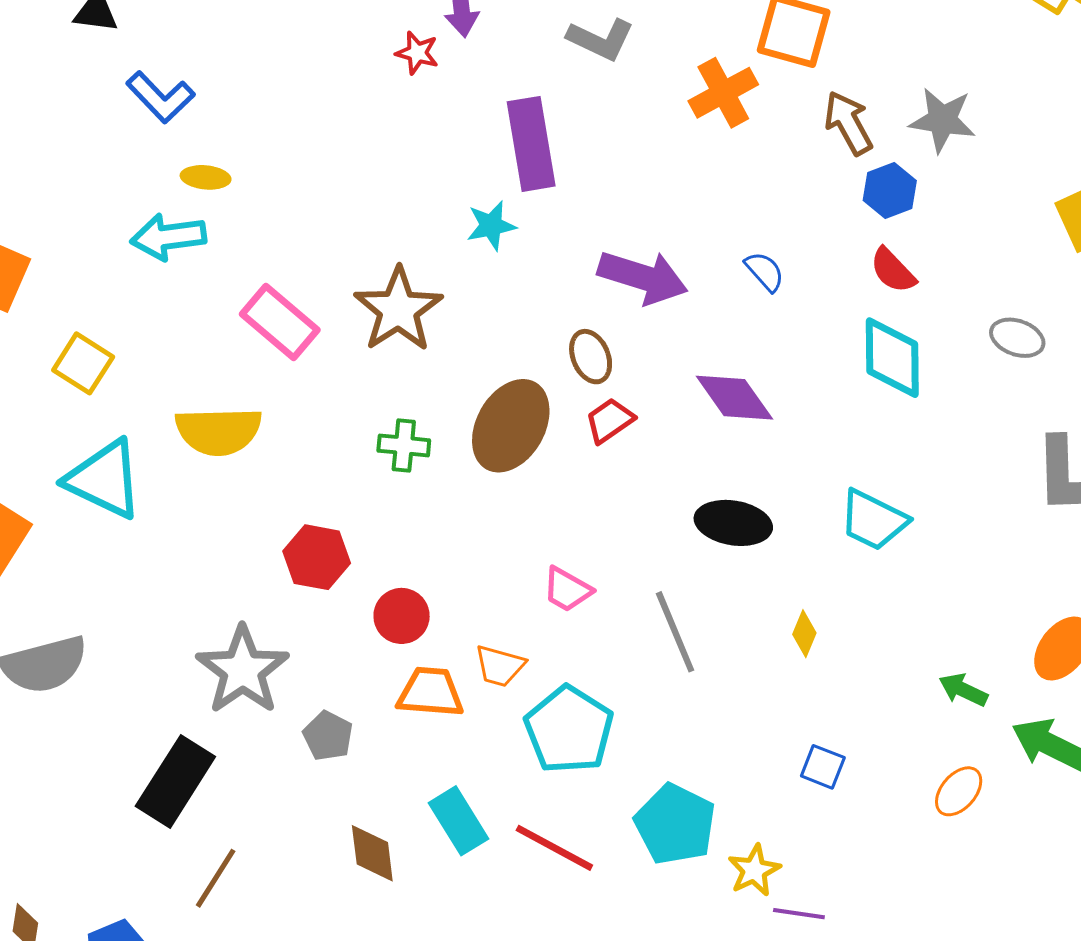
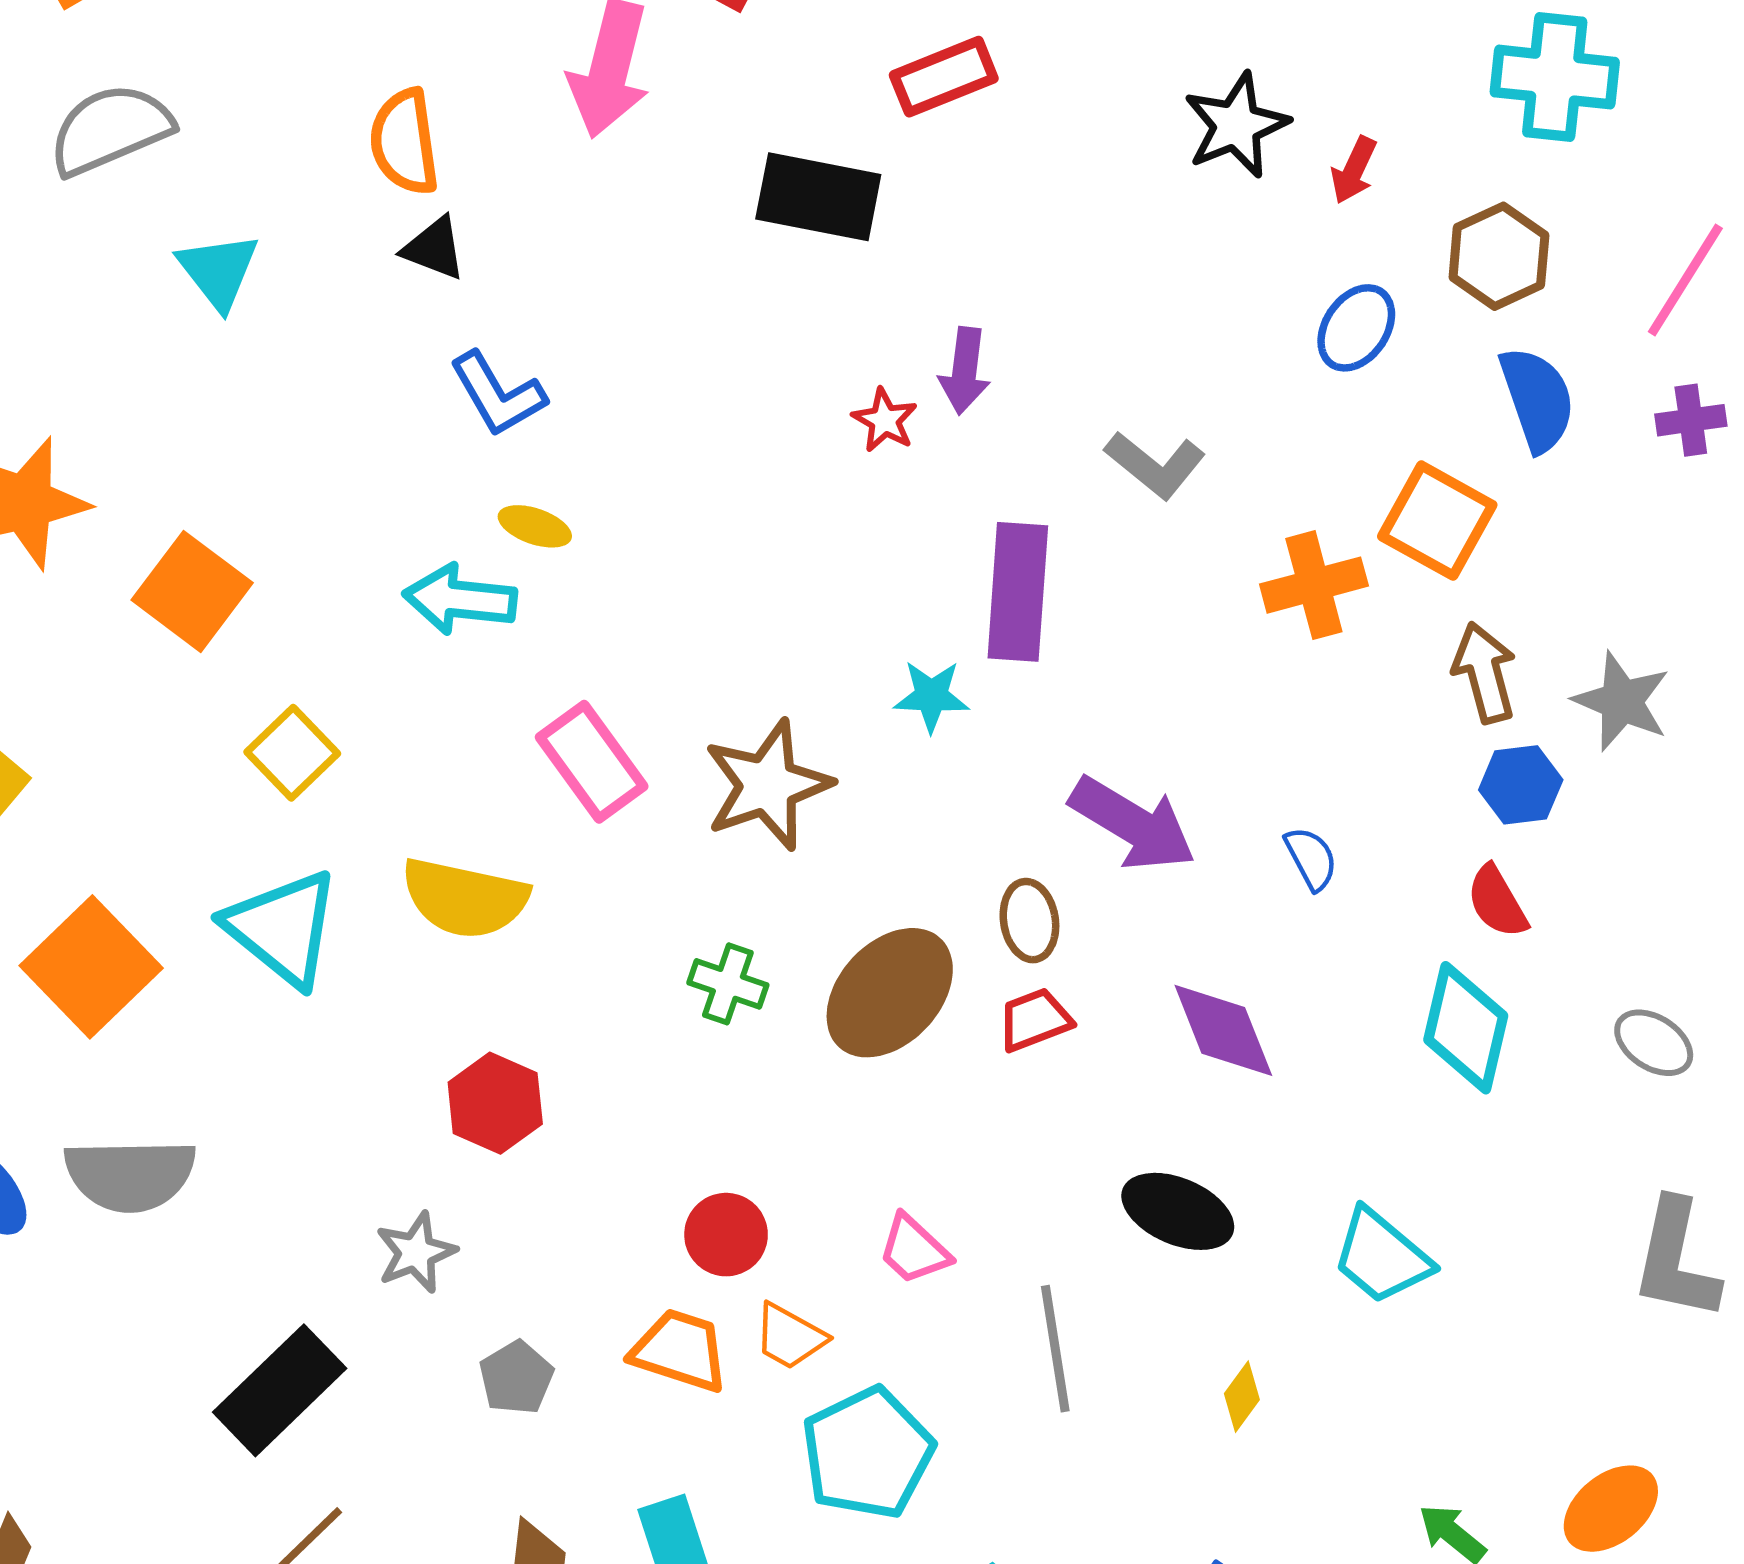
red hexagon: (317, 557) -> (495, 1103), moved
red circle: (402, 616) -> (726, 1235), moved
gray star: (243, 670) -> (416, 1252), size x0.6

